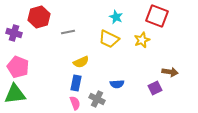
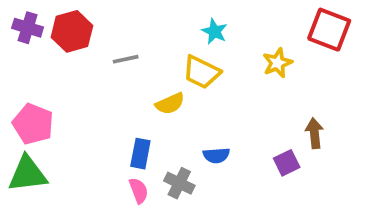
red square: (157, 16) -> (329, 30), moved
purple cross: (14, 33) -> (28, 28), moved
yellow star: (142, 40) -> (277, 63), moved
yellow semicircle: (81, 62) -> (170, 104), moved
brown arrow: (170, 72) -> (314, 133), turned -105

